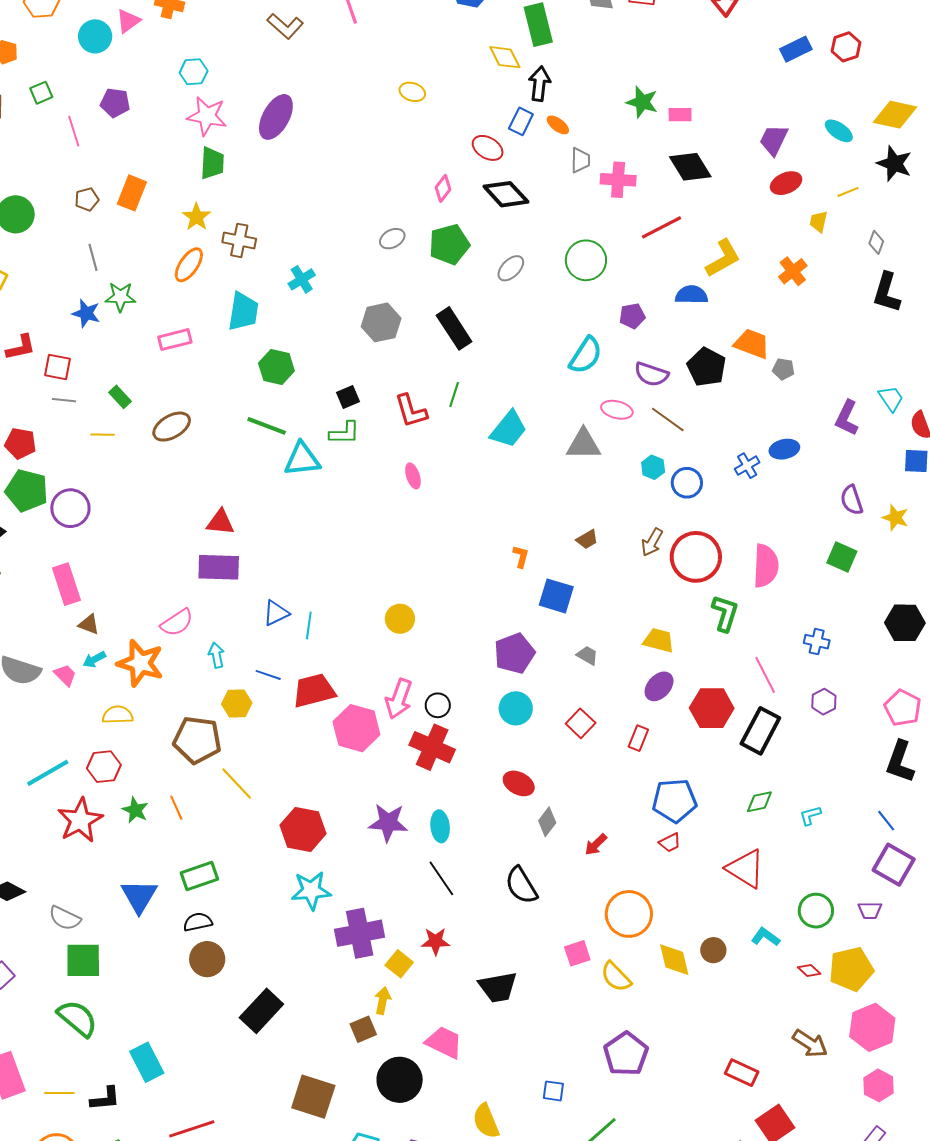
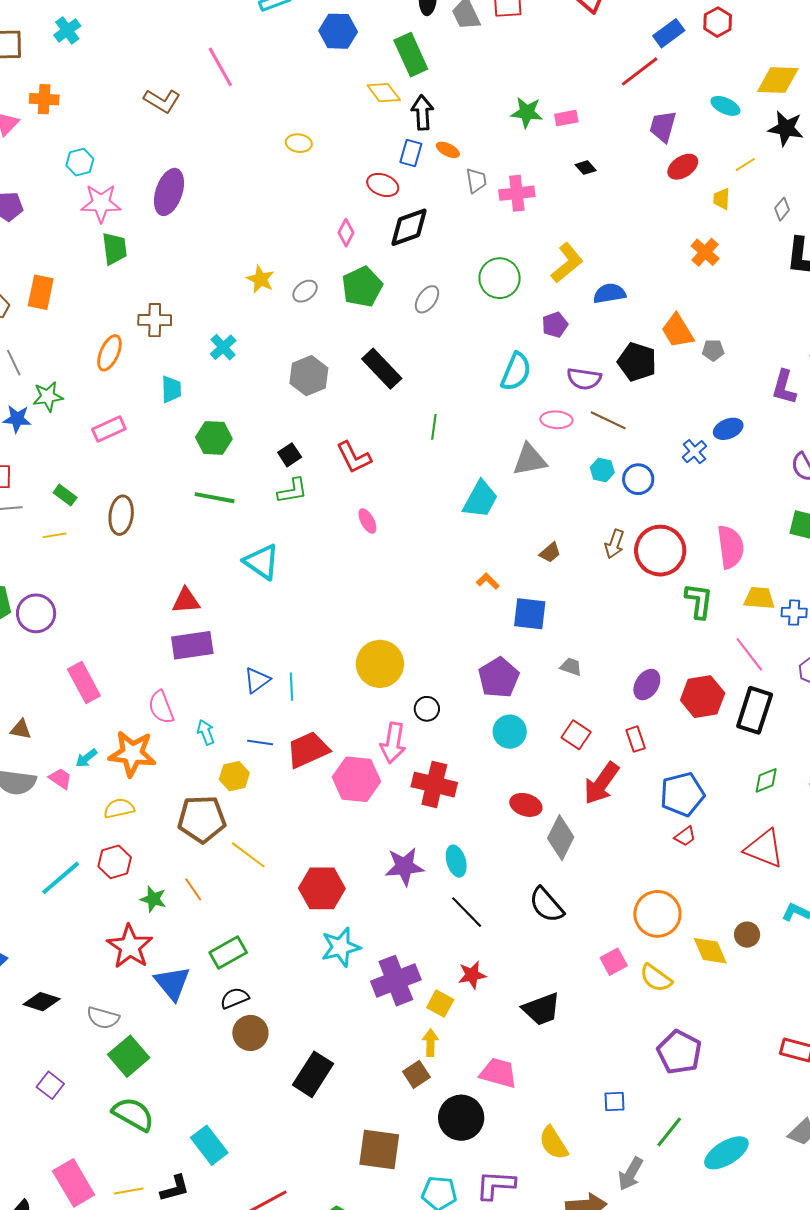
black diamond: (690, 167) -> (586, 168), size x0.5
black diamond: (506, 194) -> (409, 227), turned -57
yellow star: (197, 217) -> (260, 279), moved
red line: (661, 227) -> (640, 71), moved
gray diamond: (876, 242) -> (782, 209), turned 30
yellow L-shape: (723, 258) -> (567, 263), moved
cyan trapezoid: (243, 312) -> (171, 389), size x0.7
orange trapezoid: (752, 344) -> (678, 331), turned -132
green line: (454, 394) -> (434, 427), moved
brown ellipse: (172, 427) -> (121, 515), turned -42
cyan trapezoid: (509, 429) -> (480, 499), moved
cyan triangle: (302, 459) -> (262, 562), moved, turned 51
orange L-shape: (521, 556) -> (488, 581), turned -50
pink rectangle: (66, 584) -> (84, 682), moved
yellow circle: (400, 619) -> (380, 664), size x1.6
pink semicircle: (177, 623) -> (161, 707), turned 112
brown triangle: (89, 624) -> (21, 729), moved
yellow trapezoid: (659, 640) -> (759, 598), moved
black circle: (438, 705) -> (427, 709), moved
red rectangle: (638, 738) -> (636, 739), turned -30
red star: (80, 820) -> (130, 947), moved
gray diamond: (547, 822) -> (561, 838), size x1.5
red arrow: (596, 845) -> (601, 783), moved, size x1.8
green square: (83, 960) -> (129, 1056), turned -30

